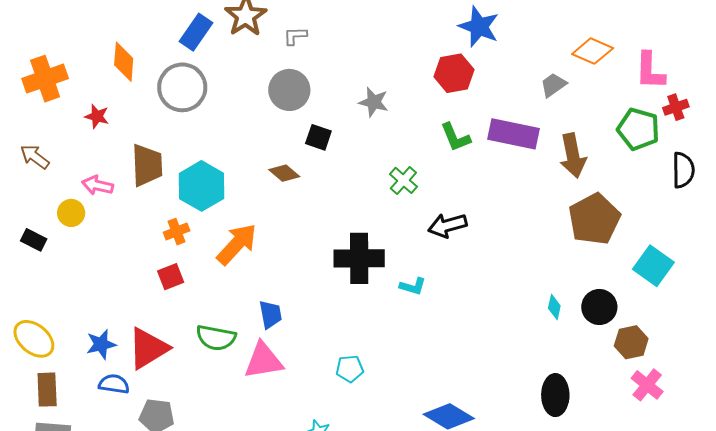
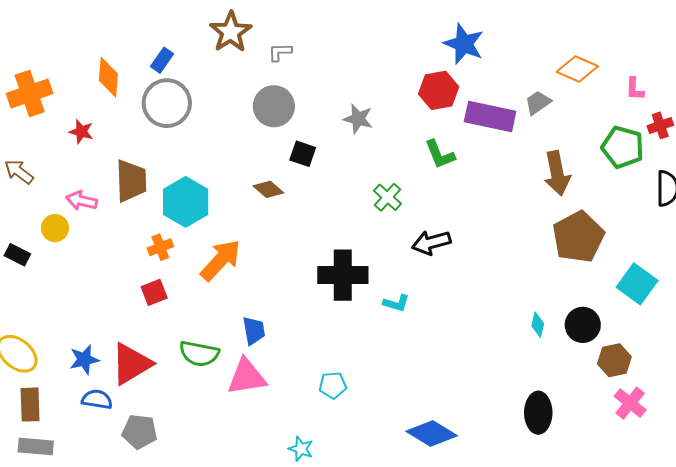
blue rectangle: (196, 32) -> (162, 60), moved, size x0.7
pink L-shape: (650, 71) -> (635, 89), size x0.6
purple rectangle: (513, 134) -> (490, 116), moved

